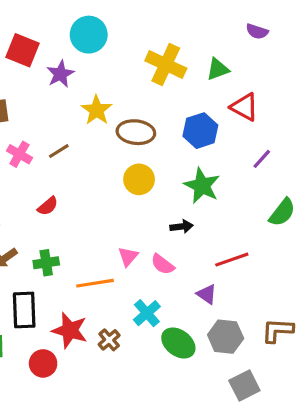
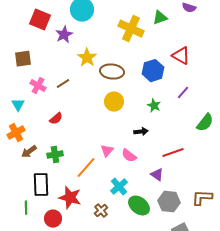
green triangle: (218, 69) -> (160, 18), moved
purple line: (262, 159) -> (183, 93), moved
green star: (202, 186) -> (154, 106), size x0.6
orange line: (95, 283) -> (86, 168), turned -40
brown cross: (109, 340) -> (101, 211), moved

